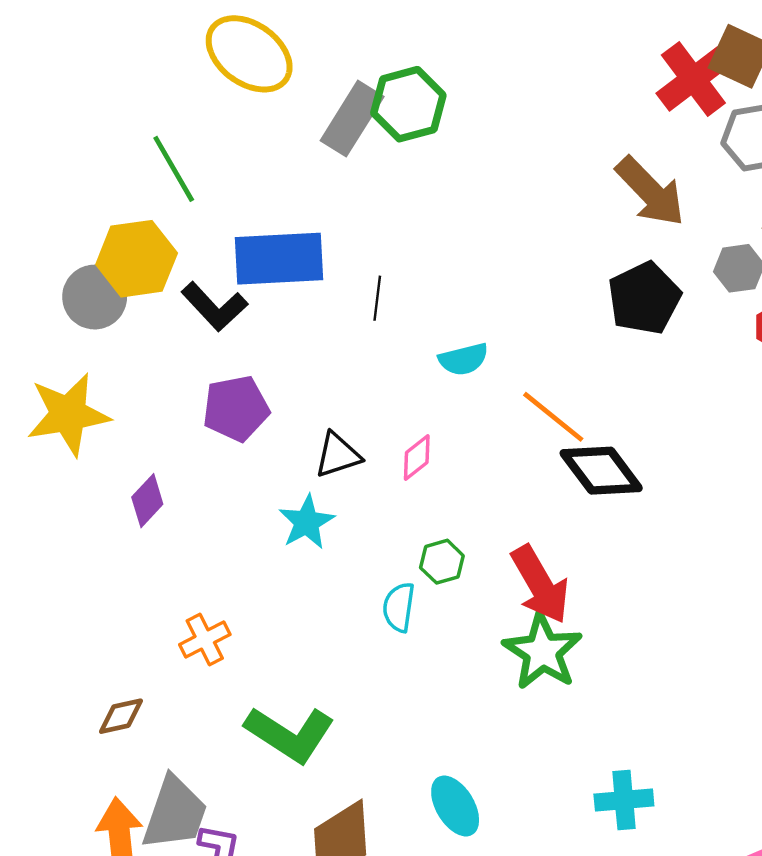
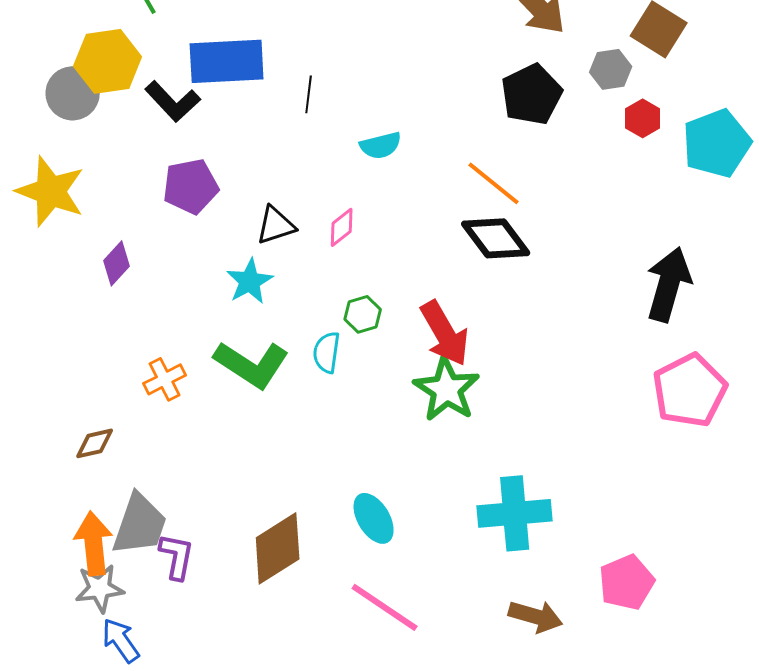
yellow star: (68, 414) -> (51, 191), turned 30
orange line: (553, 417) -> (494, 183), moved
green L-shape: (290, 734) -> (252, 364), moved
cyan cross: (624, 800) -> (515, 513), size x1.5

